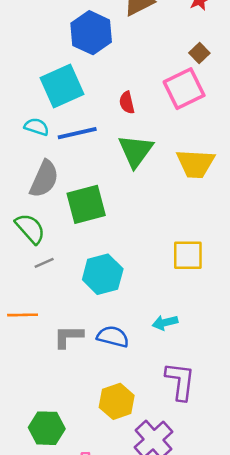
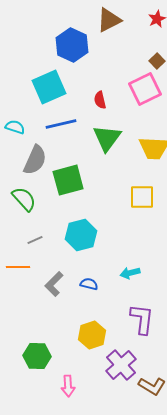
cyan semicircle: (37, 127) -> (15, 127), moved
yellow square: (188, 255) -> (142, 197), moved
gray line: (44, 263) -> (35, 240), moved
gray L-shape: (68, 337) -> (54, 284), turned -45
blue semicircle: (113, 337) -> (89, 284), size x0.7

